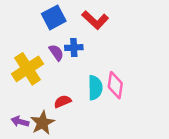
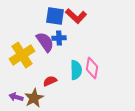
blue square: (54, 17) -> (55, 16), moved, turned 36
purple semicircle: (56, 53) -> (45, 42), size x1.5

